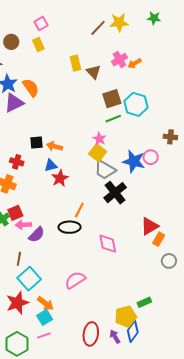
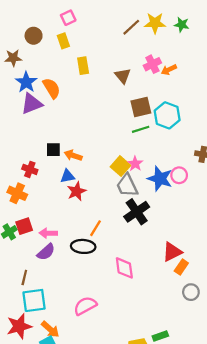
green star: (154, 18) -> (182, 25), moved
yellow rectangle: (76, 63) -> (83, 66), moved
pink star: (99, 139) -> (135, 164), moved
gray trapezoid: (105, 170) -> (127, 185), turned 30
pink arrow: (23, 225) -> (48, 233), moved
cyan square: (29, 279) -> (34, 300), turned 30

